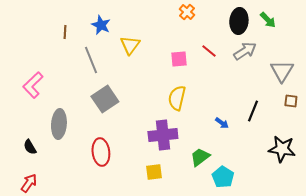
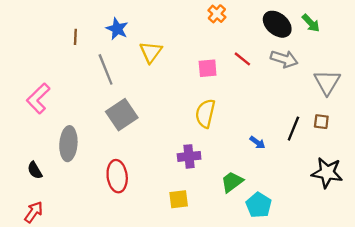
black ellipse: (239, 21) -> (277, 24), turned -55
gray arrow: (245, 51) -> (284, 59), turned 50
brown square: (291, 101) -> (321, 122), moved
purple cross: (163, 135) -> (189, 156), size x0.7

